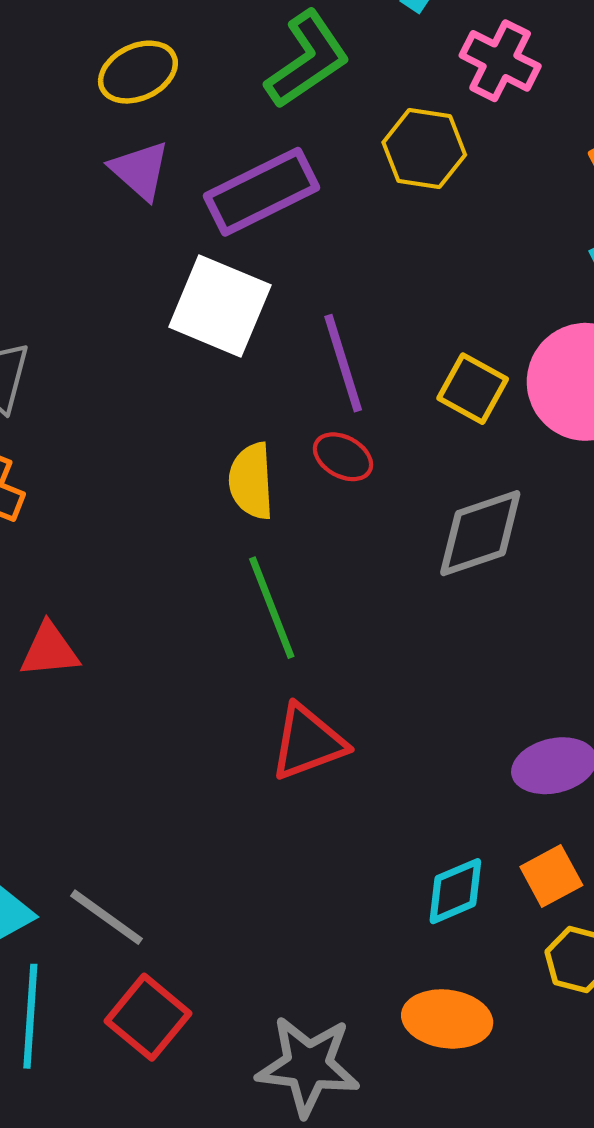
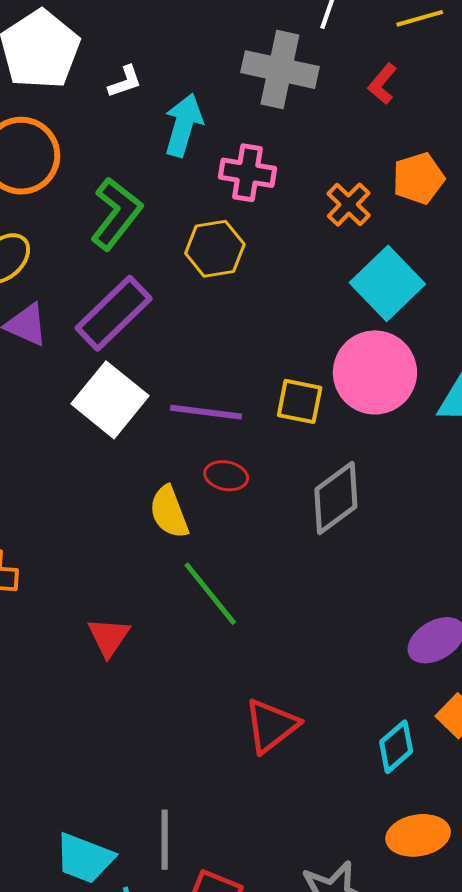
white square: (220, 306) -> (110, 400), turned 34
purple line: (343, 363) -> (206, 412), turned -48
red triangle: (49, 650) -> (109, 637), moved, turned -33
red triangle: (308, 742) -> (271, 726), moved
gray line: (107, 917) -> (165, 840), turned 72

